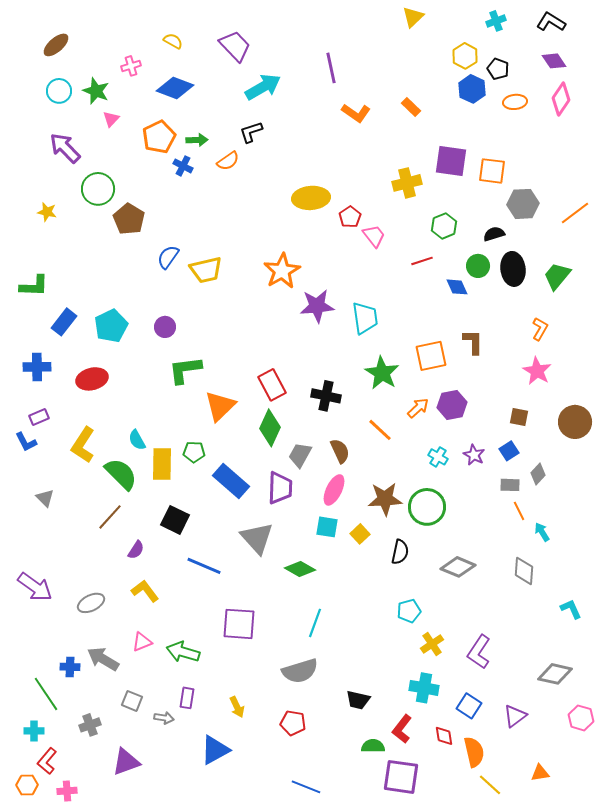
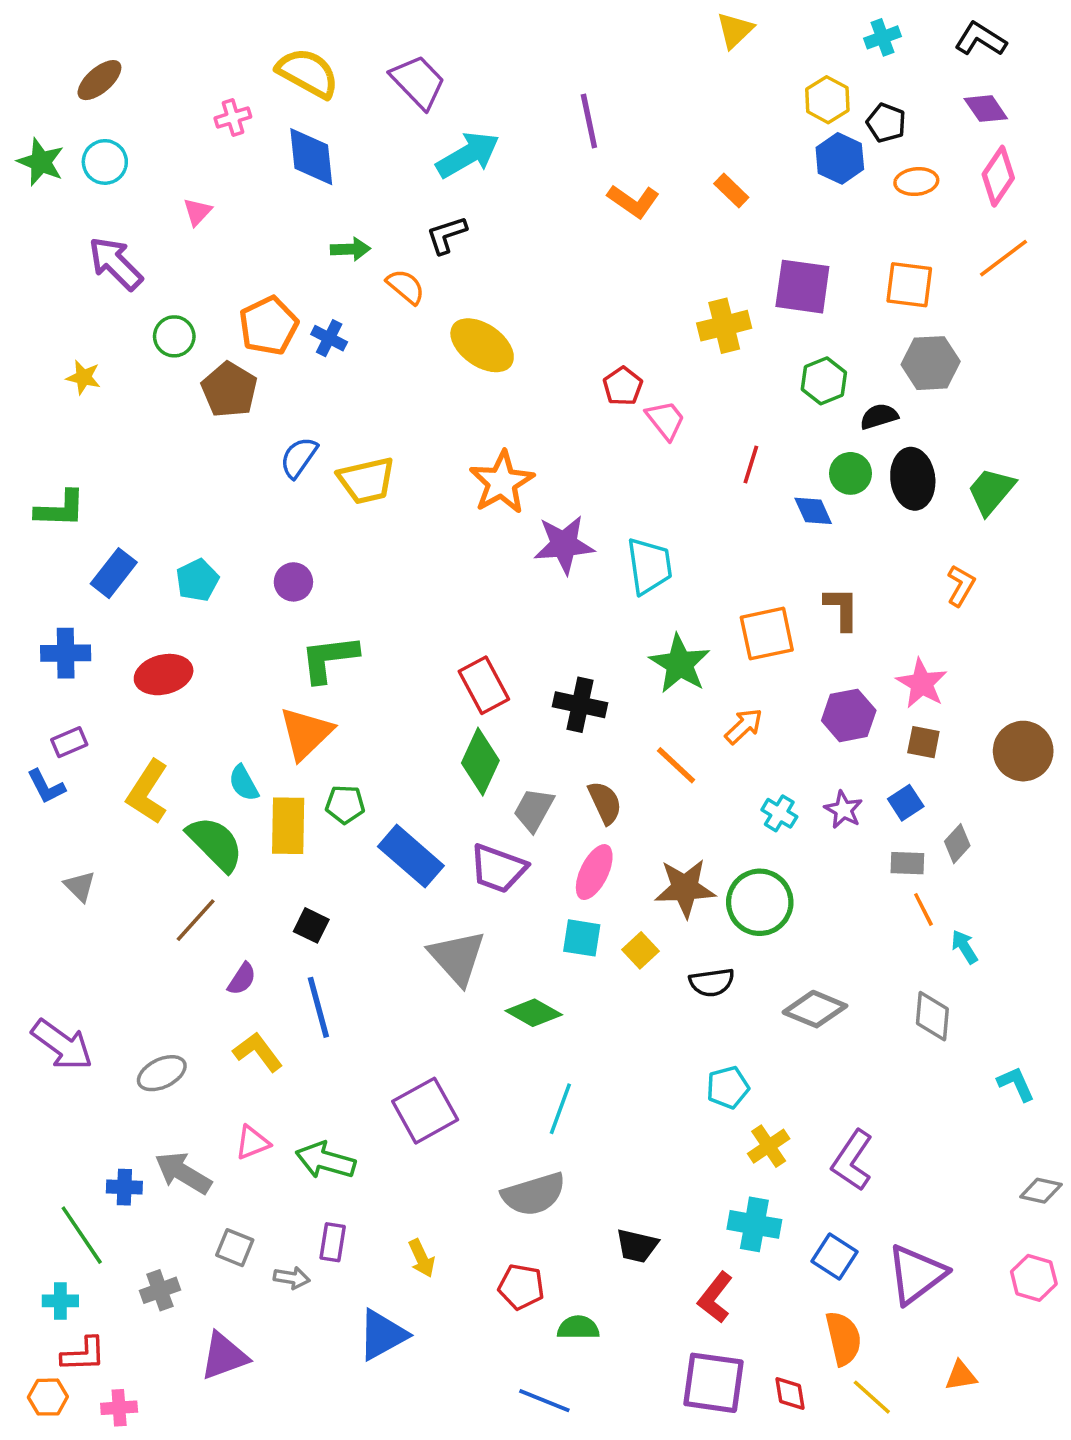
yellow semicircle: (173, 41) -> (308, 73), size x1.8
blue diamond: (175, 88) -> (311, 157), turned 63
green star: (96, 91) -> (41, 162), moved
orange pentagon: (159, 137) -> (269, 326), moved
orange semicircle: (228, 161) -> (406, 287), turned -105
blue cross: (183, 166) -> (329, 338), moved
orange square: (492, 171) -> (909, 285), moved
green circle: (98, 189) -> (174, 336), size x0.7
yellow ellipse: (311, 198) -> (482, 345), moved, turned 39
orange line: (575, 213) -> (1004, 258), moved
green hexagon: (444, 226) -> (824, 381), moved
red line: (422, 261) -> (751, 465), turned -55
cyan pentagon: (111, 326) -> (197, 580), size x0.7
pink star: (537, 371) -> (922, 683), moved
purple hexagon: (452, 405) -> (849, 715), moved
orange triangle: (220, 406) -> (306, 733), moved
purple trapezoid: (280, 488) -> (498, 868), turned 108
black square: (175, 520) -> (311, 925), size x0.7
black semicircle: (400, 552) -> (712, 982), turned 70
blue line: (204, 566) -> (318, 1007), moved, turned 52
purple square: (239, 624) -> (425, 1111), turned -33
gray diamond: (555, 674) -> (1041, 1191), moved, size x0.7
purple triangle: (515, 716) -> (916, 1274), size x1.5
red diamond: (444, 736) -> (790, 1394), moved
green semicircle: (373, 746) -> (578, 1328), moved
red L-shape: (47, 761) -> (83, 1354), turned -132

